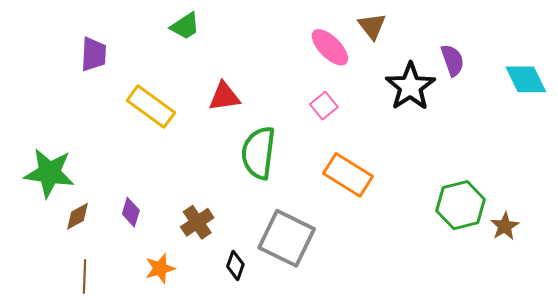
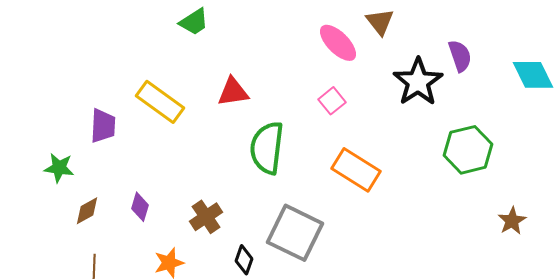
purple trapezoid: (94, 54) -> (103, 126), moved
green star: (49, 173) -> (59, 168), size x0.6
green hexagon: (461, 205) -> (468, 150), moved

